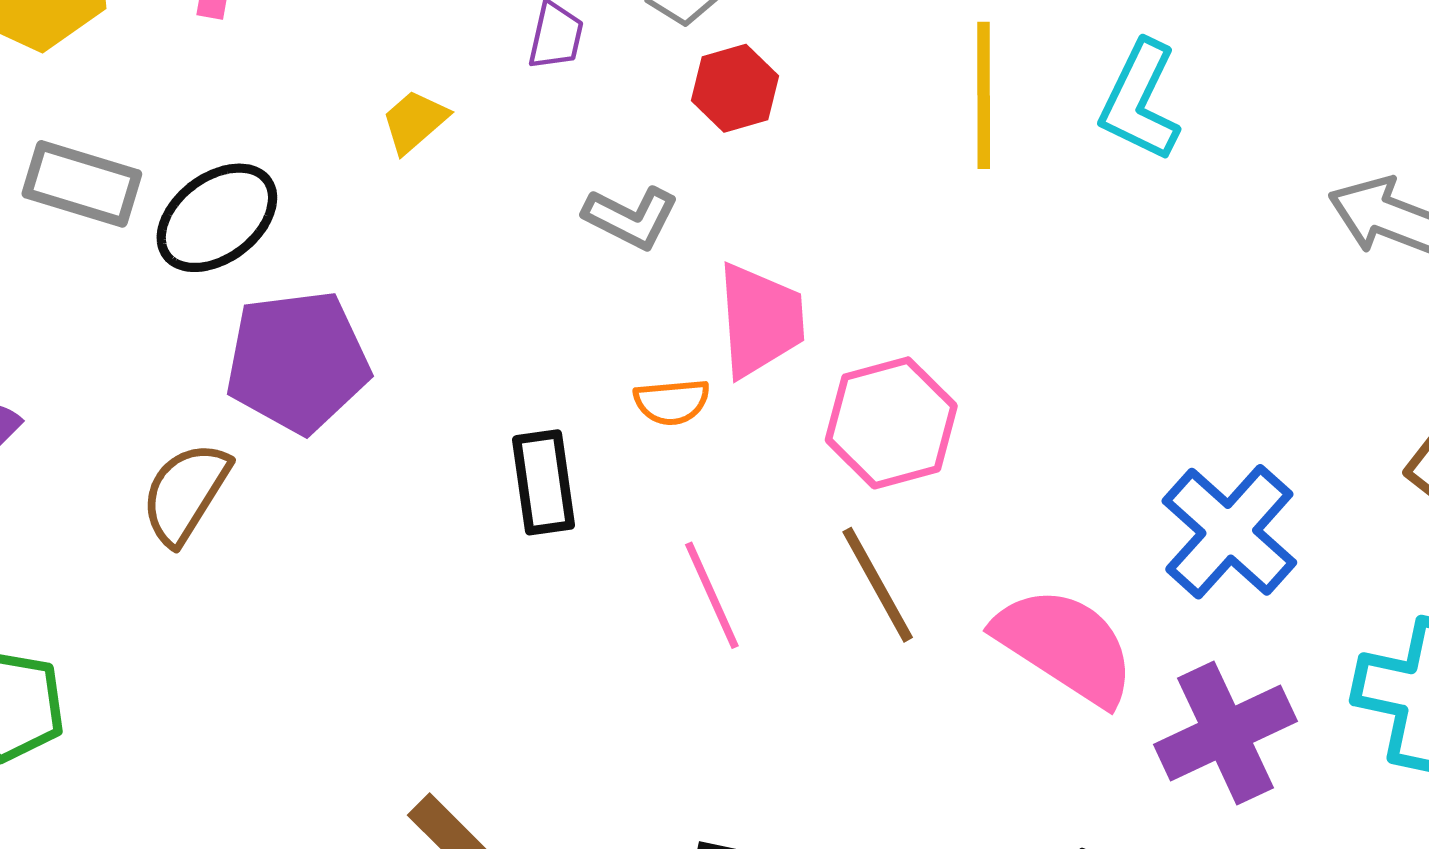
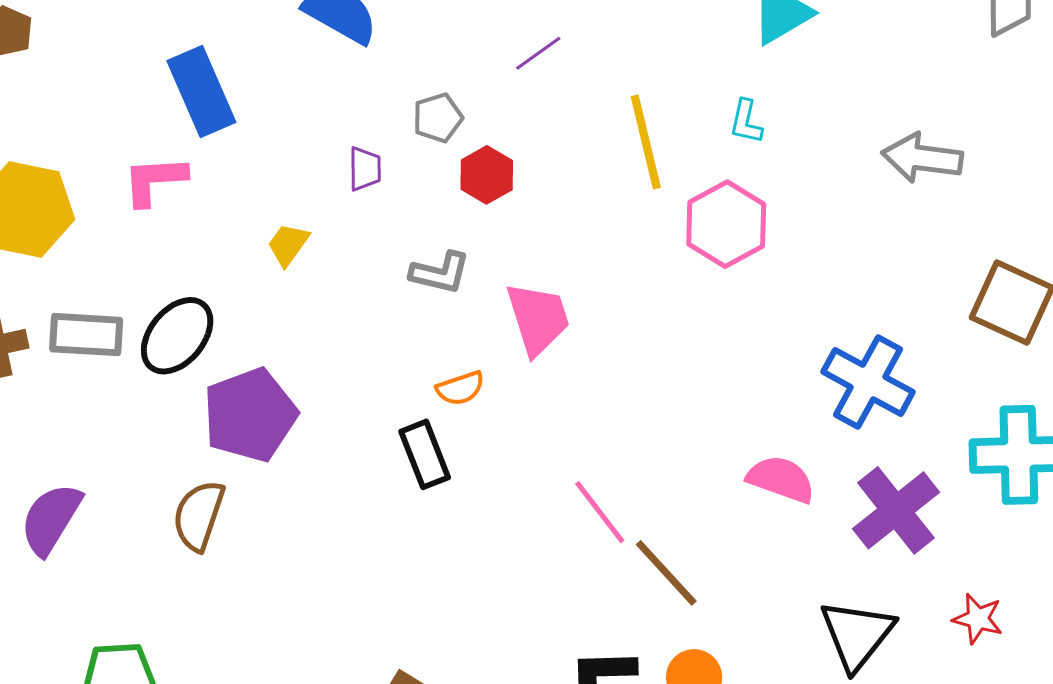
cyan L-shape: (1140, 101) -> (746, 122), size x0.6
orange semicircle: (672, 402) -> (460, 388), moved
pink hexagon: (891, 423) -> (726, 224), moved
brown line: (878, 585) -> (666, 573), moved
pink line: (712, 595) -> (600, 512), moved
pink semicircle: (1065, 646) -> (781, 479), size x0.7

